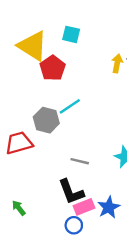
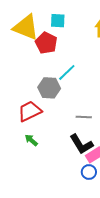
cyan square: (71, 34) -> (58, 21), moved
green arrow: (19, 208) -> (31, 140), moved

